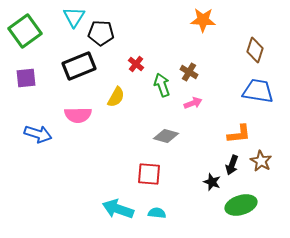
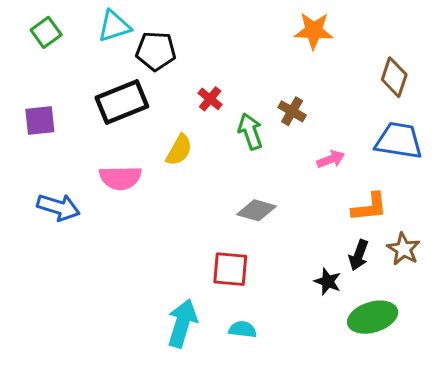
cyan triangle: (74, 17) -> (114, 26), turned 40
green square: (25, 31) -> (46, 32), moved, size x0.6
pink arrow: (193, 103) -> (331, 159), moved
cyan arrow: (118, 209) -> (182, 323), turned 88

